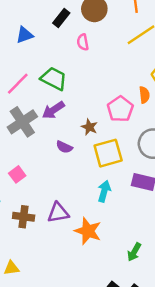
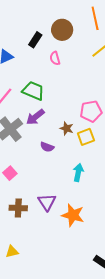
pink pentagon: (120, 109) -> (91, 111), turned 30
yellow square: (108, 153) -> (86, 137), moved, size x0.7
cyan arrow: (104, 191) -> (78, 172), moved
purple triangle: (58, 213) -> (47, 202), turned -48

